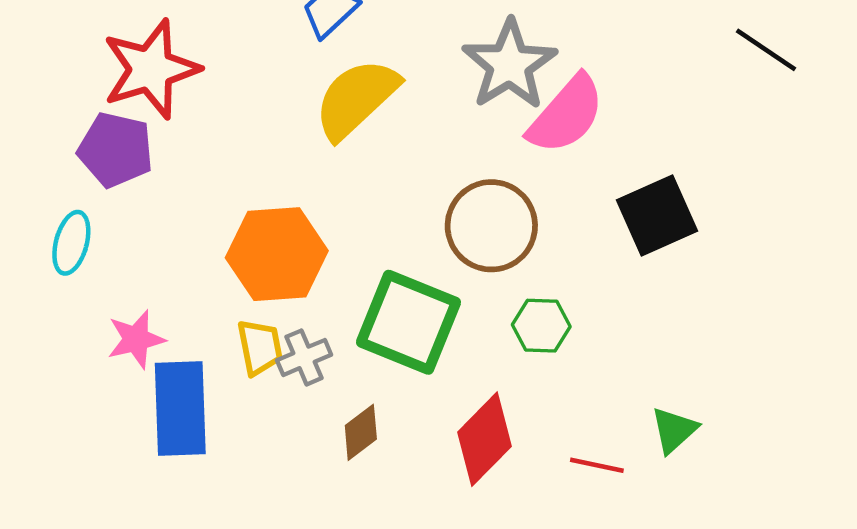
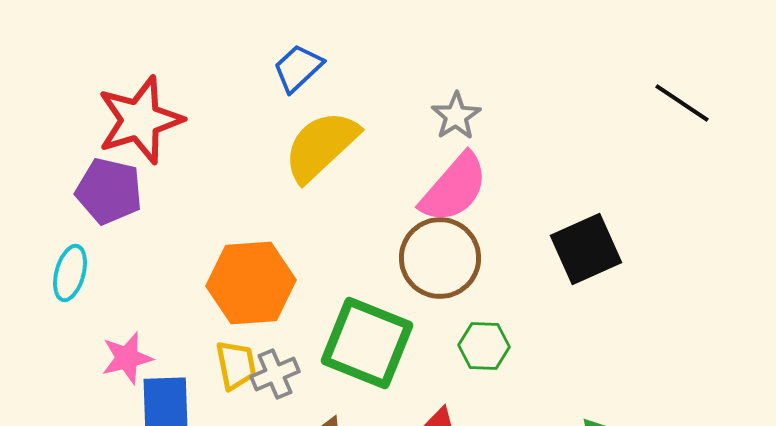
gray star: (509, 65) -> (456, 116), size x0.6
pink semicircle: (566, 115) -> (454, 188), moved

